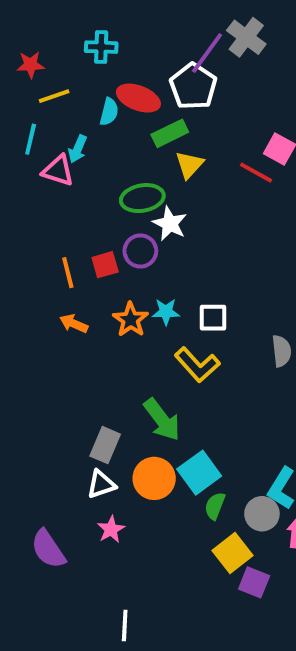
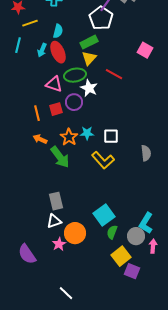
red ellipse: (138, 98) -> (58, 52), moved, turned 45
yellow triangle: (189, 165) -> (89, 58), moved
pink triangle: (58, 171) -> (54, 84), moved
red line: (256, 173) -> (114, 74), moved
green arrow: (162, 420) -> (60, 157), moved
gray rectangle: (105, 445) -> (56, 201), turned -36
orange circle: (154, 478) -> (75, 233), moved
white line: (125, 626) -> (66, 293), turned -49

